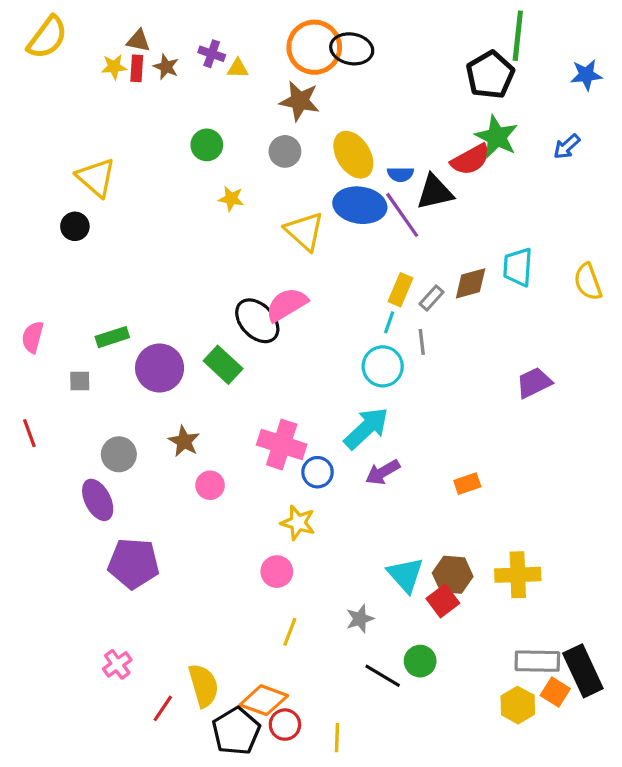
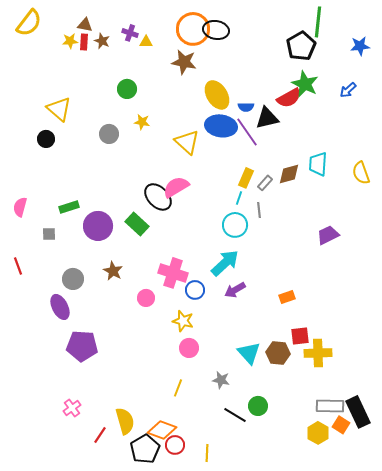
gray circle: (285, 151) -> (109, 134), moved
pink circle: (210, 485) -> (146, 298), moved
pink circle: (277, 572) -> (189, 348), moved
red square: (443, 601) -> (300, 336), moved, turned 30
gray star: (360, 619) -> (221, 380), turned 30

